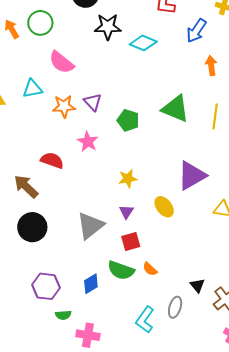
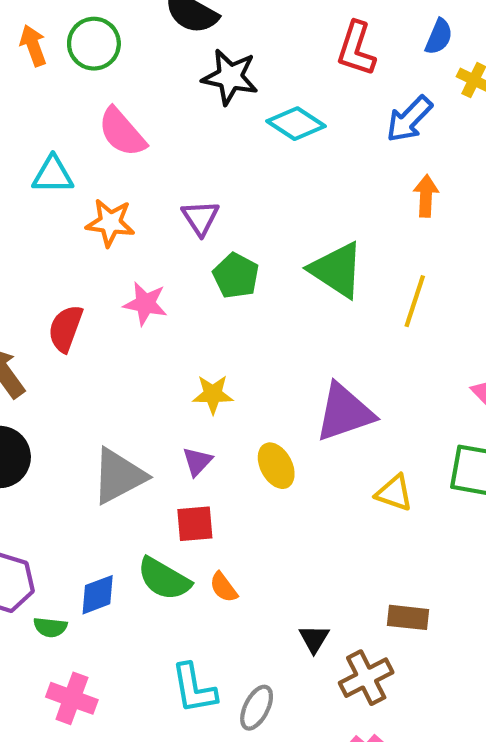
purple triangle: (93, 102) -> (200, 218), moved
pink star: (88, 142) -> (145, 304), turned -30
red semicircle: (52, 160) -> (66, 328), turned -100
gray ellipse: (175, 307) -> (257, 708), moved
green semicircle: (63, 315) -> (50, 627), moved
cyan L-shape: (145, 320) -> (194, 688), turned -56

